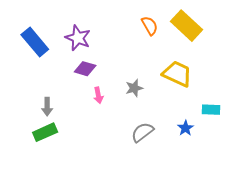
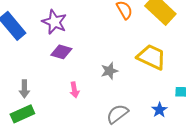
pink arrow: (98, 95) -> (74, 90), moved

